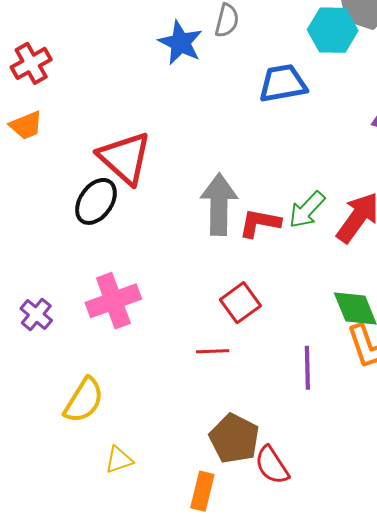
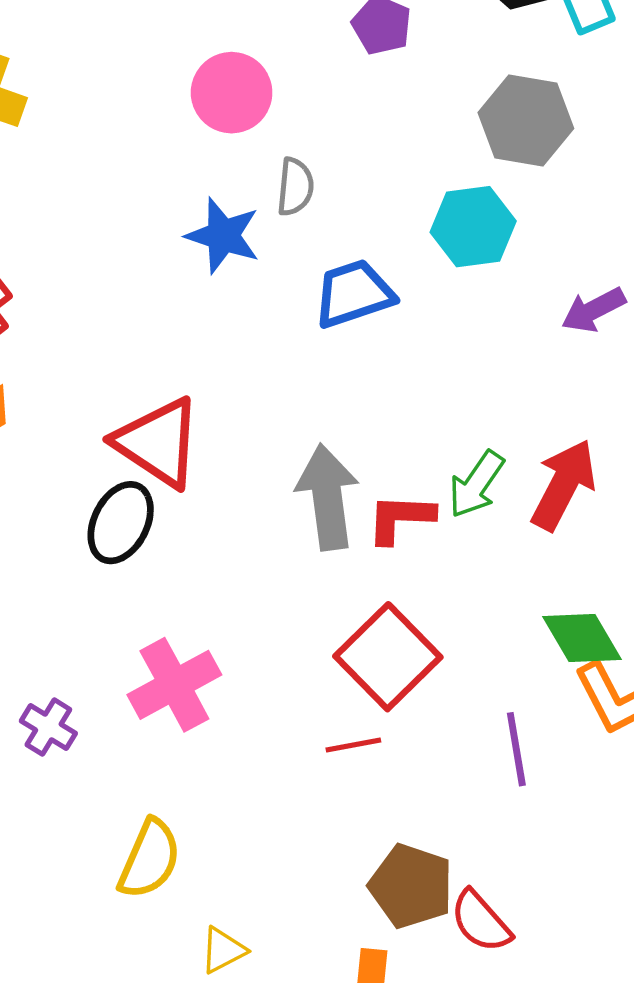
cyan hexagon: (333, 30) -> (473, 227), moved
blue trapezoid: (283, 83) -> (354, 294), moved
red square: (240, 303) -> (388, 657), size x1.5

